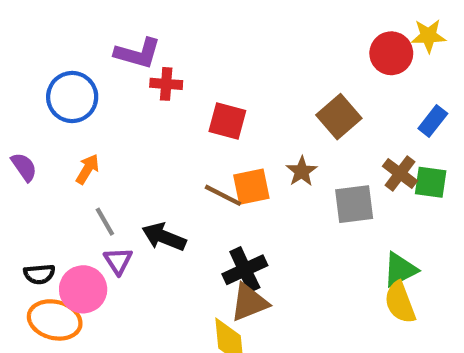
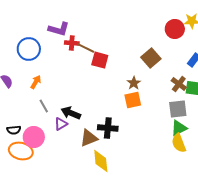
orange square: (251, 187) -> (133, 100), moved
brown line: (223, 195) -> (86, 48), moved
gray square: (354, 204) -> (178, 109), moved
purple triangle: (118, 261) -> (61, 124), moved, turned 32
black cross: (245, 270) -> (108, 128), turned 30
brown triangle: (249, 302) -> (89, 138), moved

